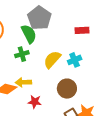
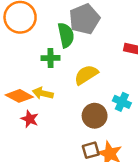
cyan cross: (75, 60) -> (122, 102), moved, turned 32
red star: (35, 102) -> (30, 119), moved

